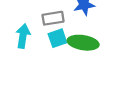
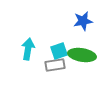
gray rectangle: (53, 18) -> (55, 65), moved

